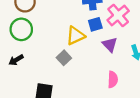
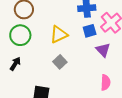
yellow triangle: (75, 36) -> (59, 35), moved
black arrow: (16, 60) -> (15, 64), turned 152

